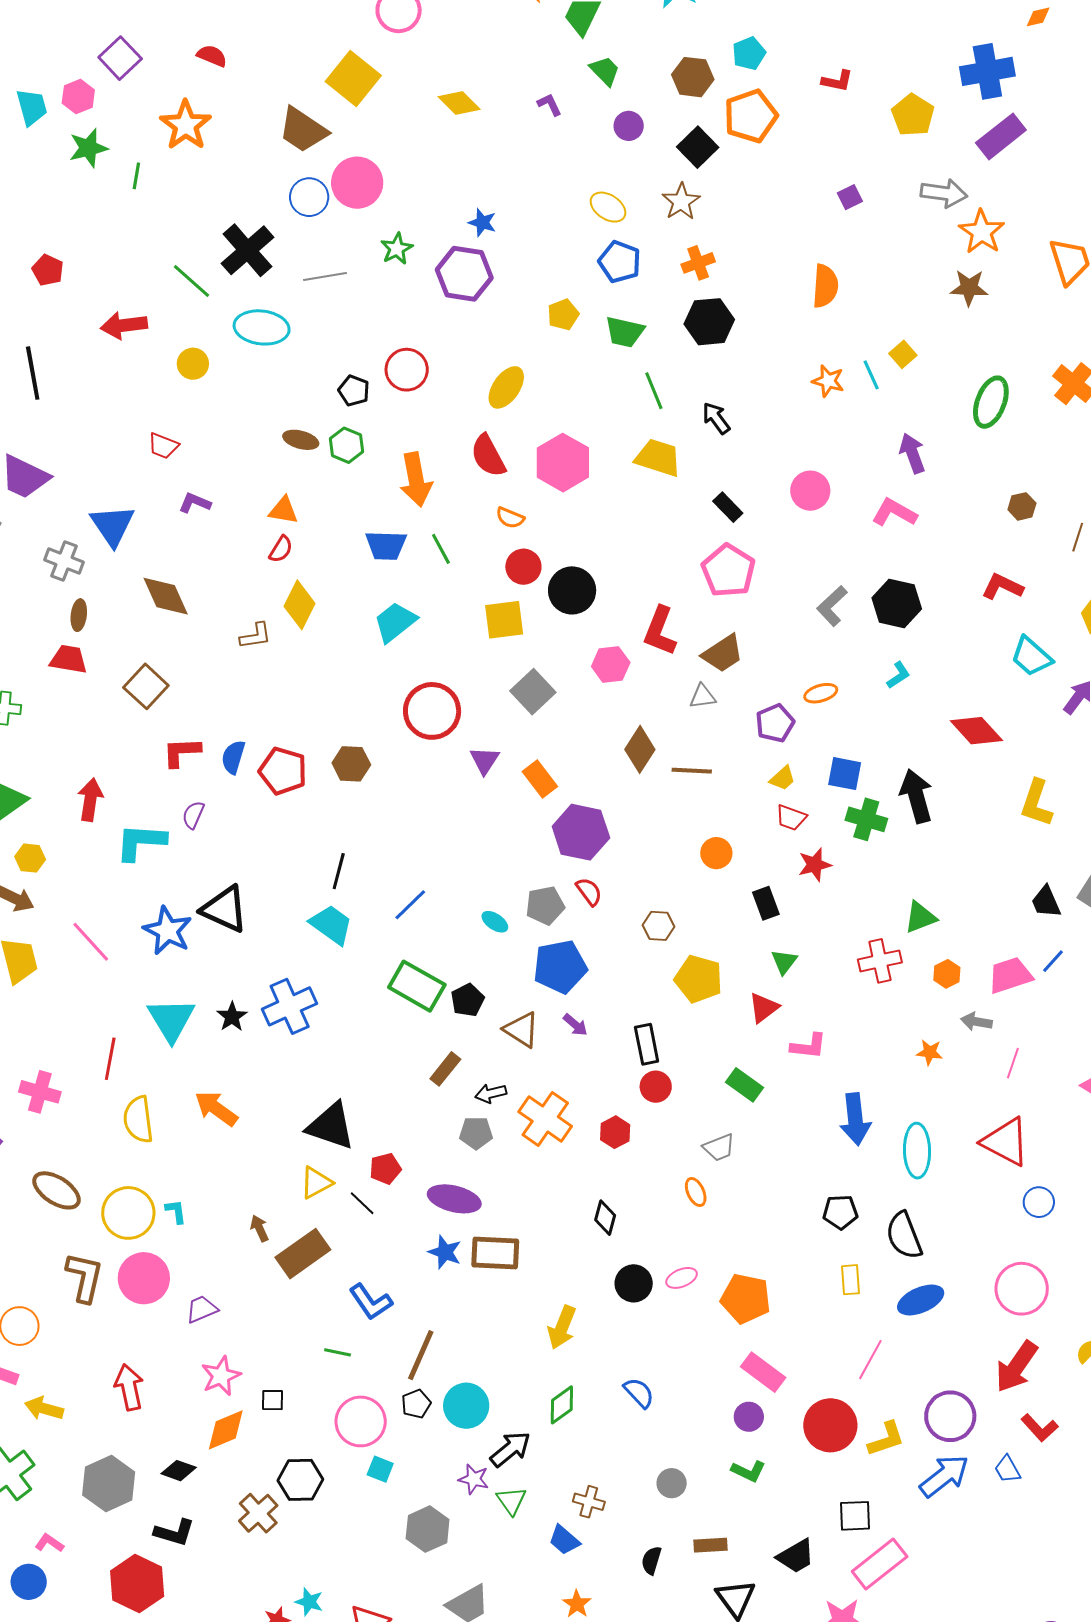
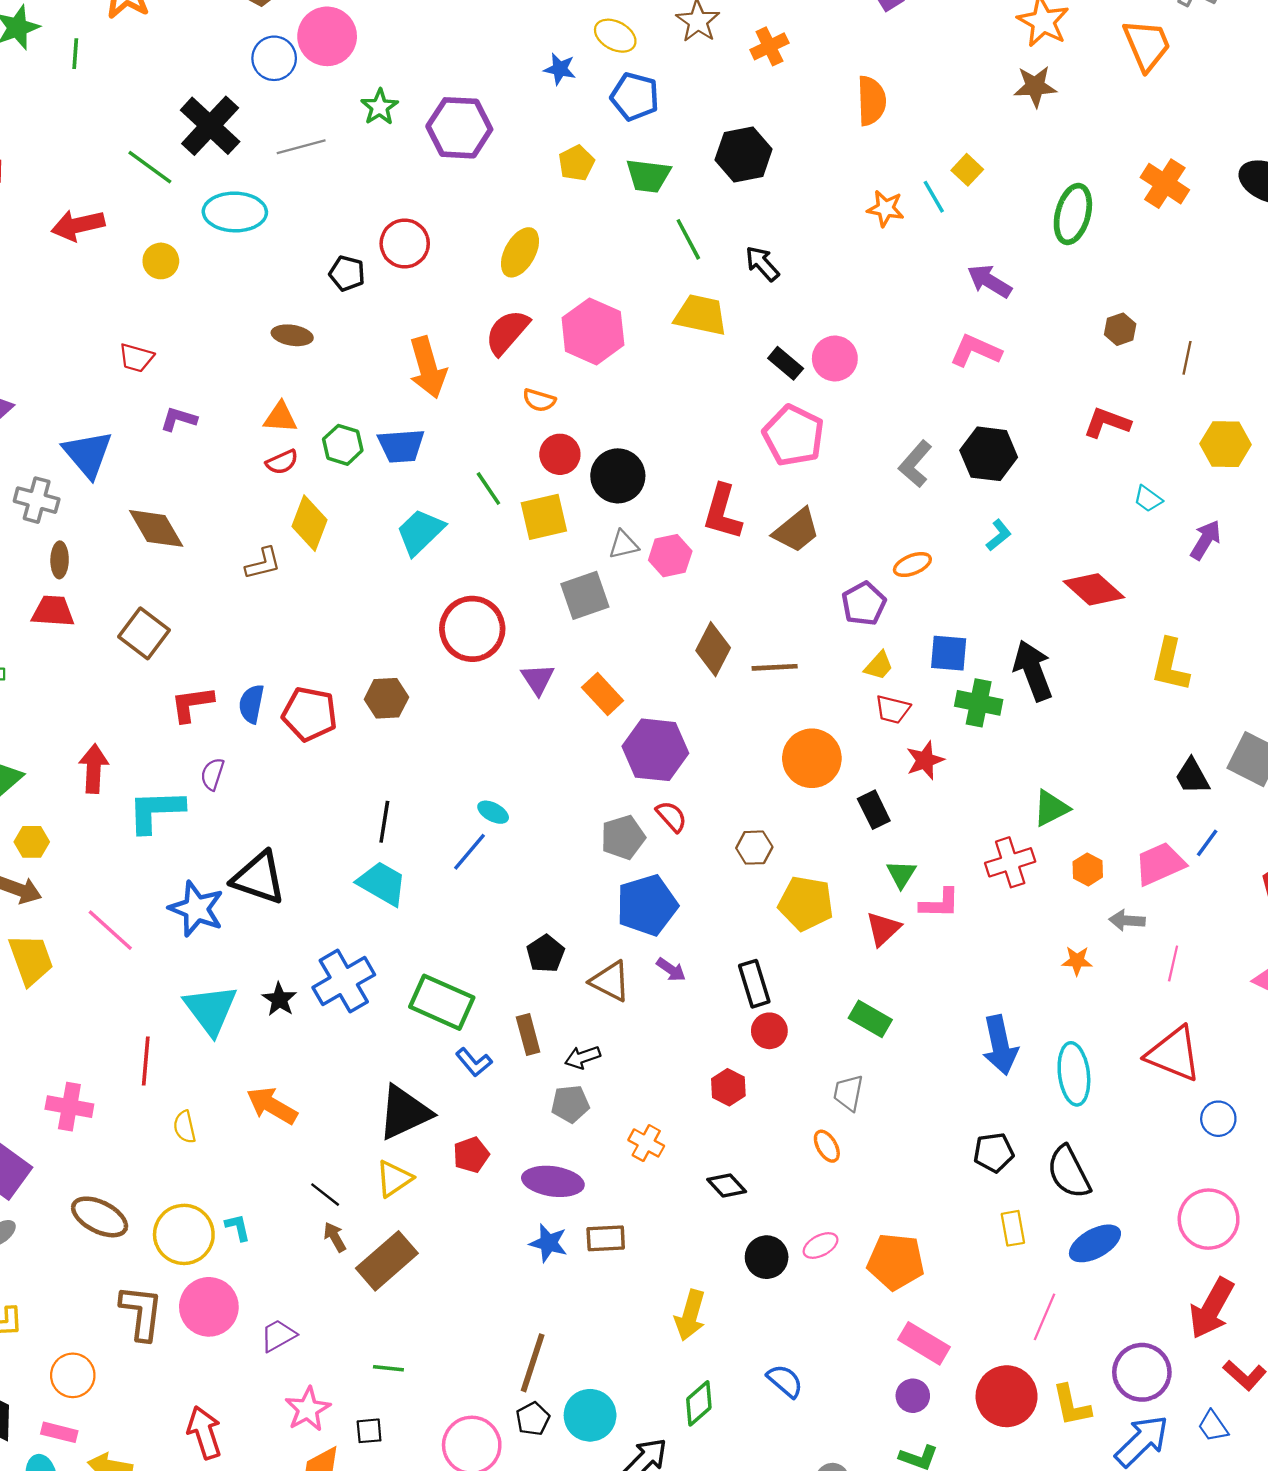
blue star: (482, 223) -> (560, 69), moved
orange cross: (698, 263) -> (769, 46), moved
green hexagon: (346, 445) -> (343, 445), moved
purple arrow: (912, 453) -> (989, 281), turned -33
red semicircle: (488, 456) -> (507, 332), turned 75
pink circle: (810, 491) -> (835, 358), moved
red semicircle: (281, 549) -> (282, 462), turned 40
green line: (441, 549) -> (488, 489), moved
cyan trapezoid: (1031, 657) -> (1148, 499), size x0.6
gray square: (533, 692) -> (585, 595), turned 30
gray triangle: (703, 696) -> (624, 545), moved
orange circle: (716, 853) -> (812, 758), size x1.6
cyan ellipse: (495, 922) -> (493, 812), moved
green rectangle: (417, 986) -> (442, 1002), moved
pink L-shape: (808, 1046) -> (940, 903), moved
brown rectangle: (445, 1069) -> (528, 1035), turned -48
yellow semicircle: (138, 1119) -> (185, 1127), size x0.6
orange cross: (545, 1119) -> (646, 1143), moved, size x0.6
black triangle: (331, 1126) -> (404, 1112), turned -38
gray trapezoid: (719, 1147) -> (848, 1093), turned 128
black line: (362, 1203) -> (325, 1195), moved
black diamond: (605, 1218) -> (727, 1186), turned -52
brown rectangle: (495, 1253) -> (606, 1238), size x0.7
blue L-shape: (371, 1302) -> (474, 1062), moved, size x0.7
green line: (338, 1352) -> (388, 1368), moved
yellow L-shape: (886, 1439) -> (1072, 1405), turned 102

